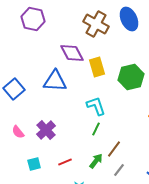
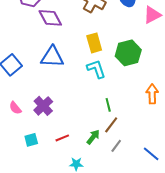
purple diamond: (72, 53) -> (50, 18), moved
cyan L-shape: (96, 106) -> (96, 69), moved
green line: (96, 129) -> (108, 105), moved, turned -40

